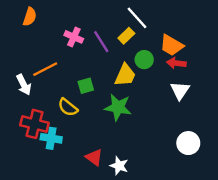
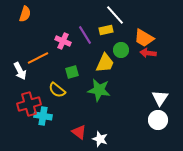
yellow rectangle: (126, 36) -> (106, 30), turned 32
pink cross: (74, 37) -> (63, 41), moved
white triangle: (180, 91) -> (160, 98), moved
red cross: (34, 124) -> (29, 104), turned -30

